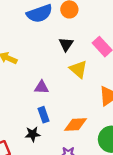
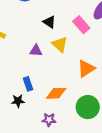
black triangle: (66, 44) -> (49, 22), turned -32
purple triangle: (42, 87) -> (36, 51), moved

